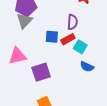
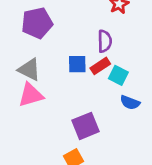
gray triangle: (24, 21) -> (29, 69), moved, turned -42
purple square: (41, 72) -> (86, 126), moved

